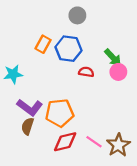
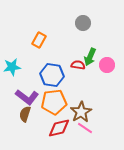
gray circle: (77, 15) -> (83, 23), moved
blue hexagon: (68, 49) -> (52, 75), moved
green arrow: (113, 58) -> (90, 57), moved, turned 66
brown star: (118, 145) -> (81, 112), moved

